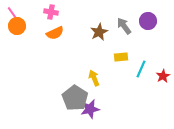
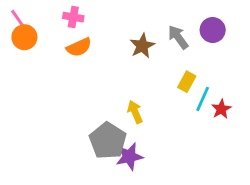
yellow rectangle: (121, 57) -> (187, 82), moved, turned -56
red star: (163, 76) -> (221, 109), moved

